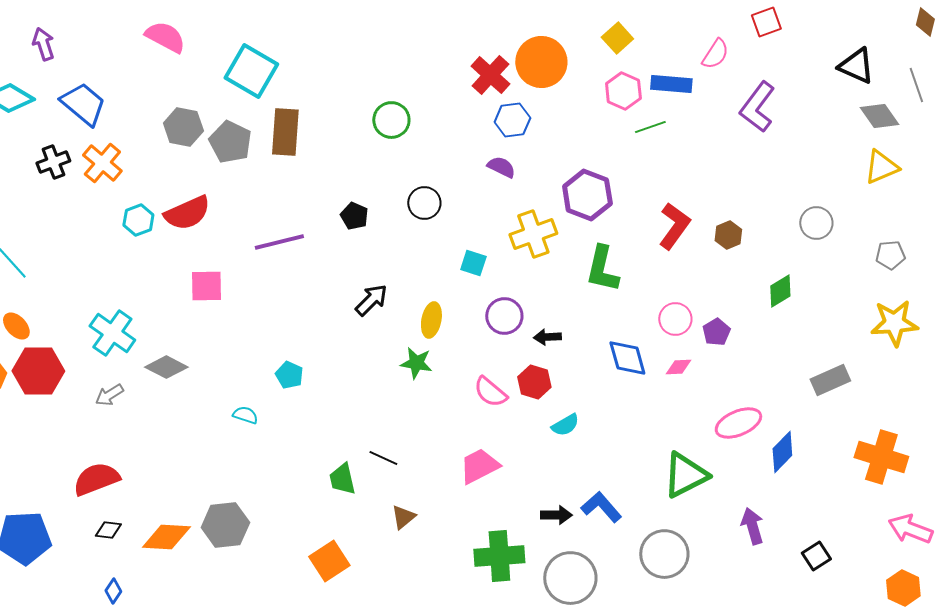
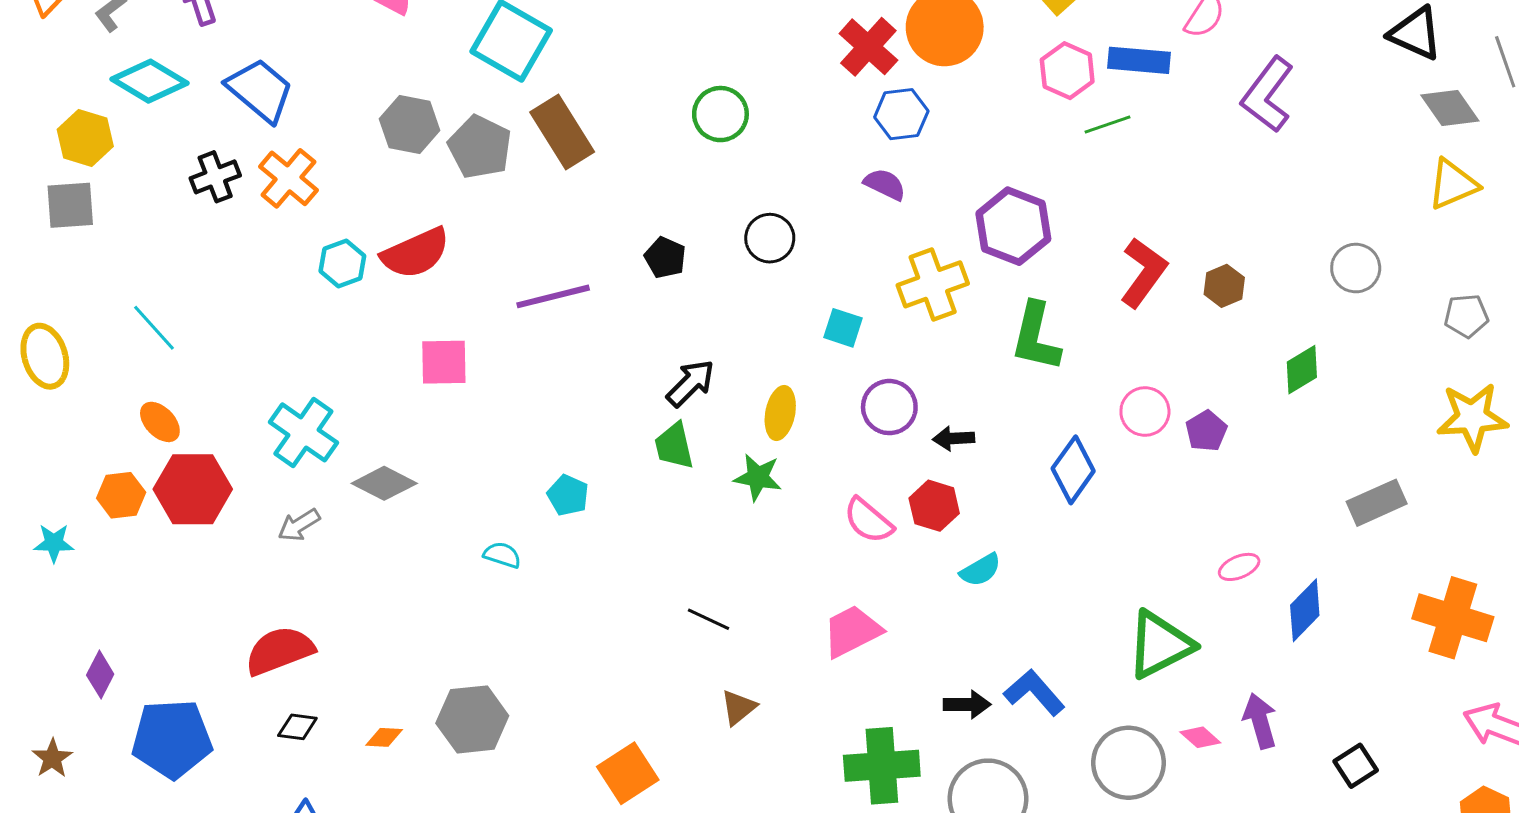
brown rectangle: (285, 132) -> (562, 132), turned -36
blue diamond: (627, 358) -> (1073, 470), turned 51
pink diamond: (678, 367) -> (1200, 737), moved, turned 44
pink ellipse: (738, 423) -> (1239, 567), size x0.6
green trapezoid: (342, 479) -> (674, 446), moved
orange diamond: (166, 537) -> (384, 737), size x0.5

